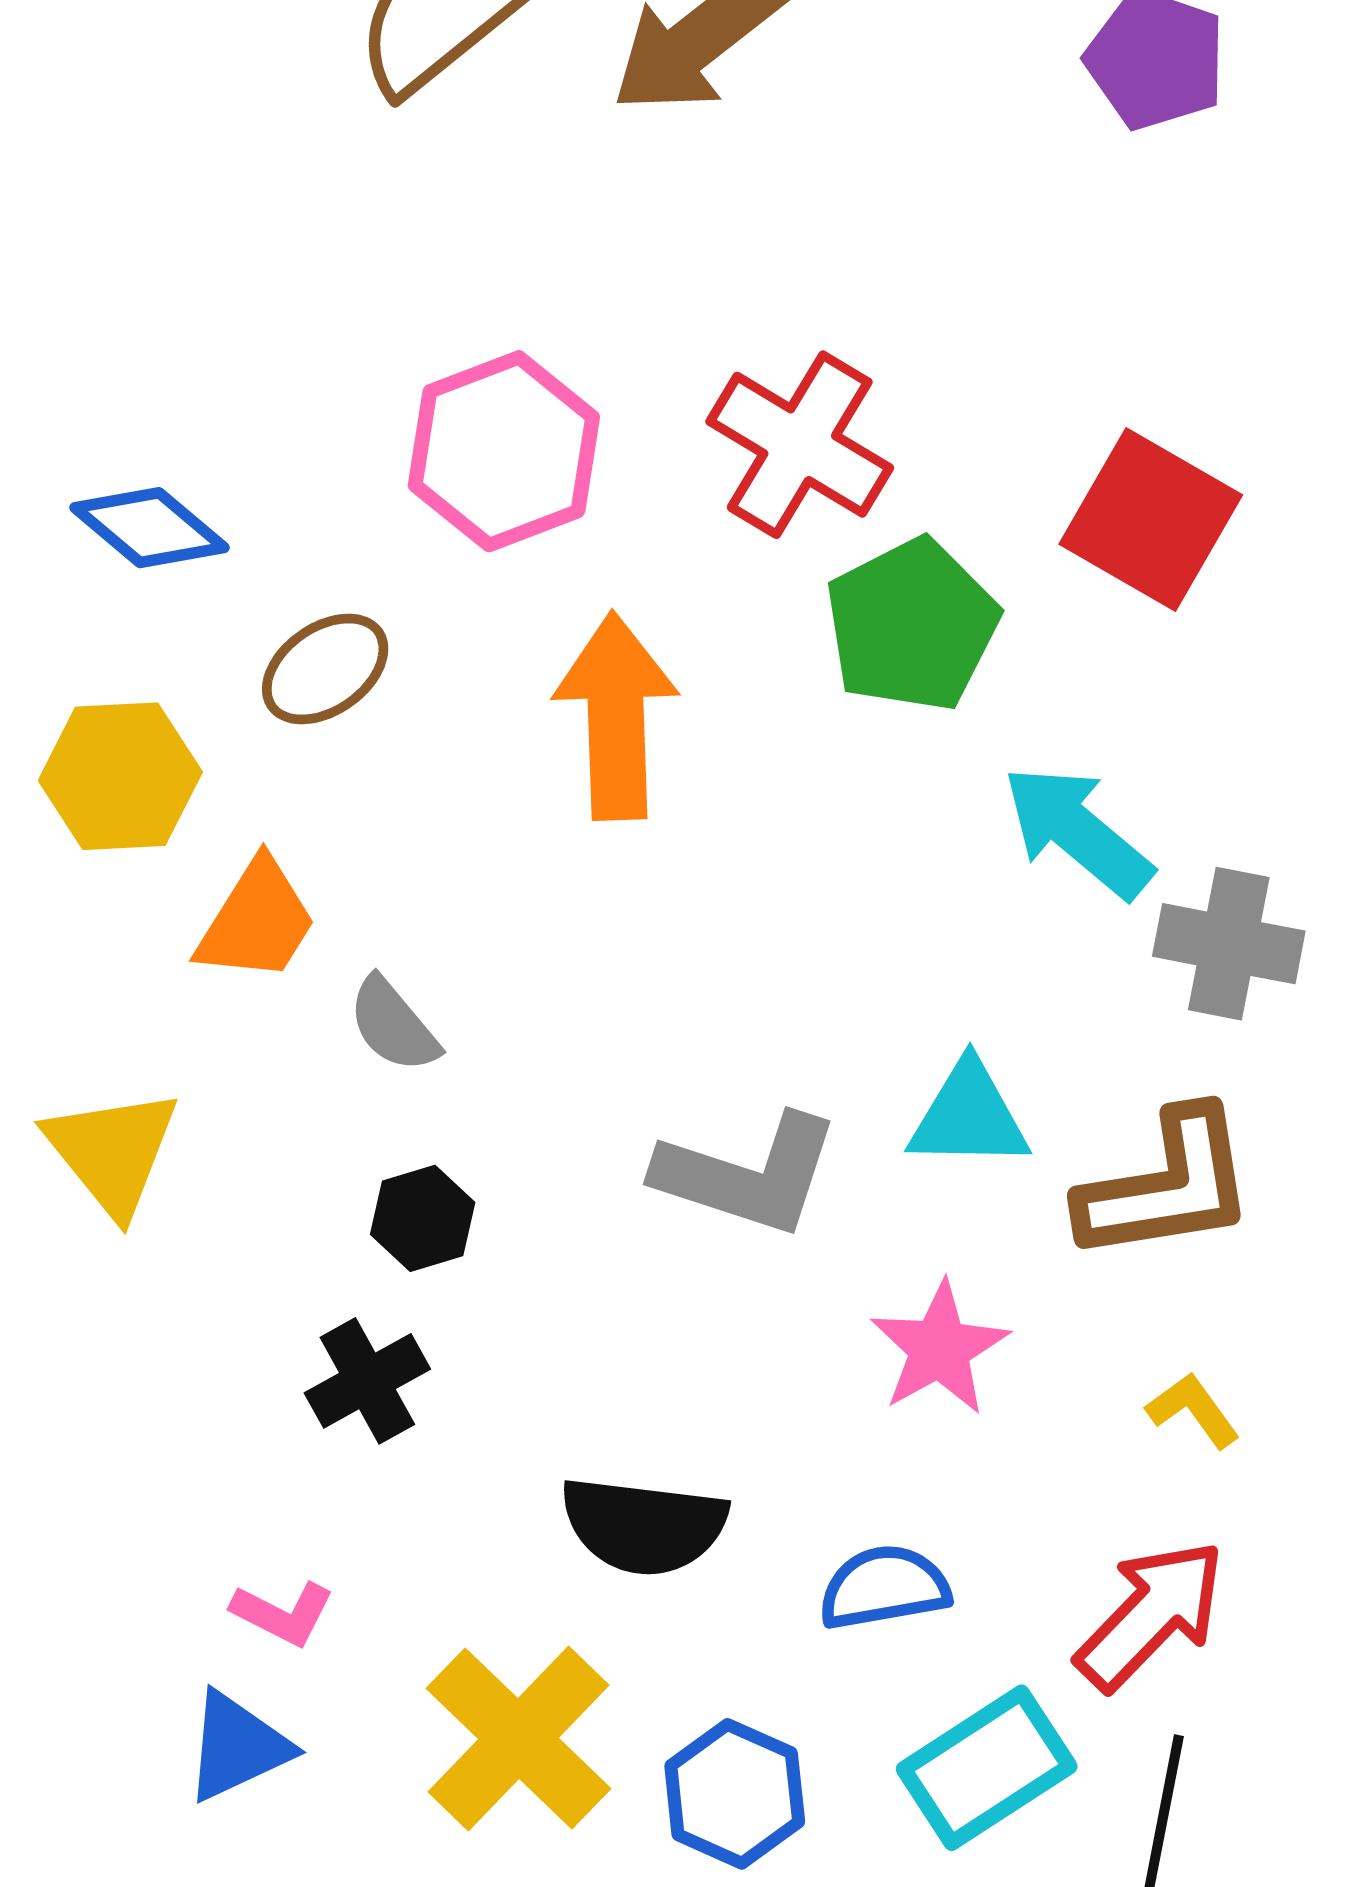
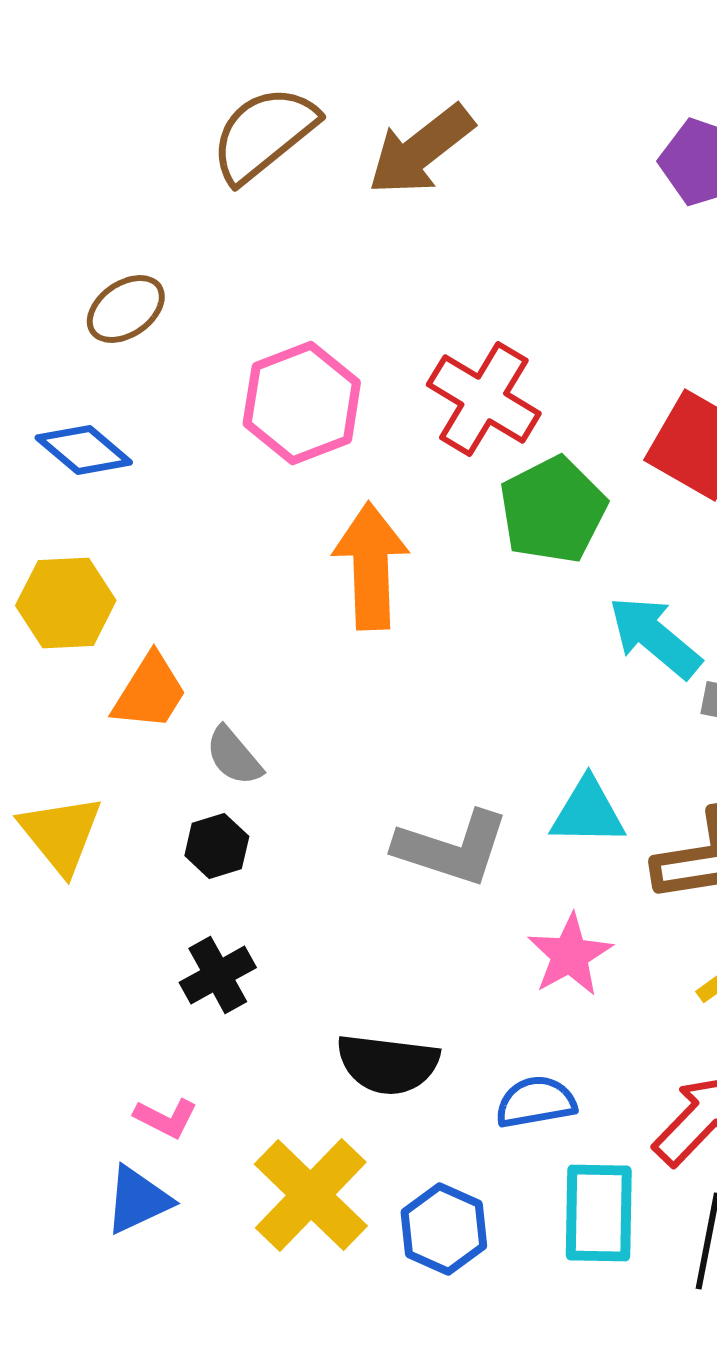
brown ellipse: (325, 669) -> (126, 309), moved
black hexagon: (423, 1218) -> (217, 846), moved
cyan rectangle: (987, 1768) -> (599, 1213), turned -56

